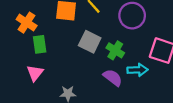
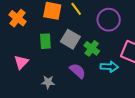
green rectangle: (40, 44) -> (45, 41), moved
purple semicircle: (113, 78) -> (78, 71), moved

